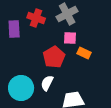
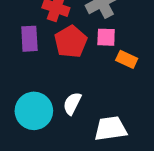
purple rectangle: (14, 29) -> (29, 39), moved
red pentagon: (54, 57) -> (71, 42), moved

